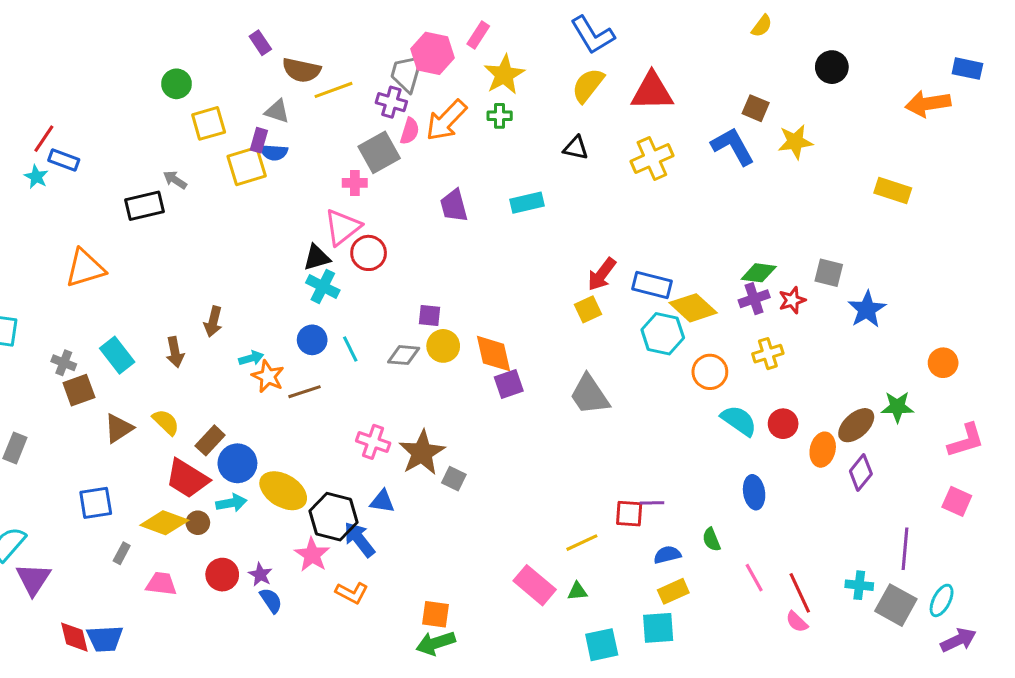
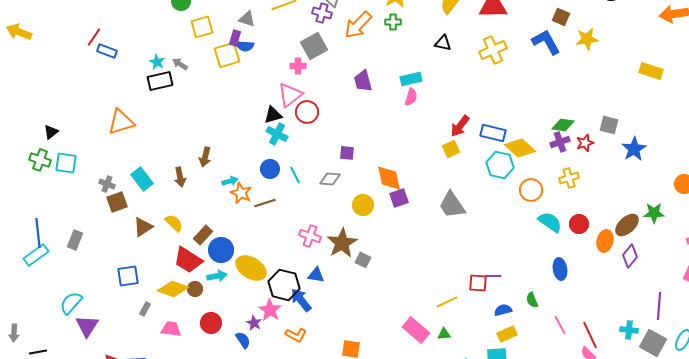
pink semicircle: (410, 131) -> (411, 97), moved
cyan star: (36, 177) -> (157, 62), moved
yellow circle: (443, 346) -> (363, 205), moved
purple star: (260, 575) -> (254, 323), moved

